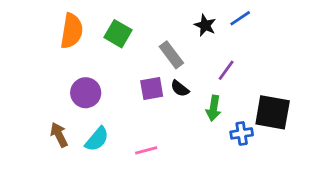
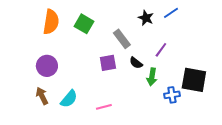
black semicircle: (180, 89) -> (136, 63), moved
purple circle: (86, 93) -> (47, 66), moved

